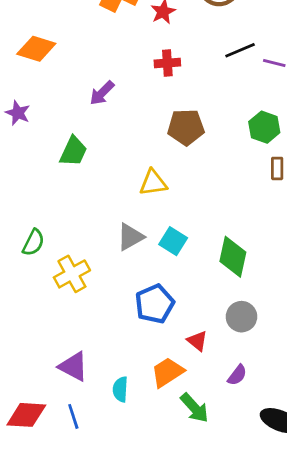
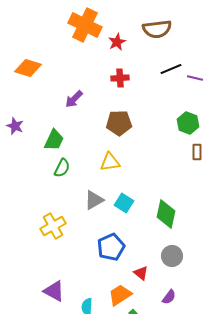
purple star: (18, 113) -> (15, 126), moved
brown pentagon: (186, 127) -> (119, 123), moved
green semicircle: (33, 243) -> (62, 168), moved

